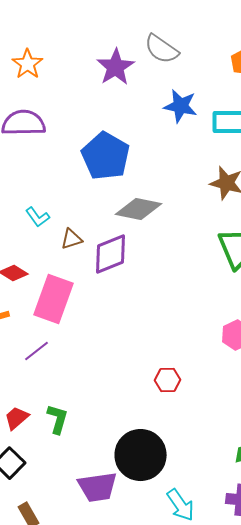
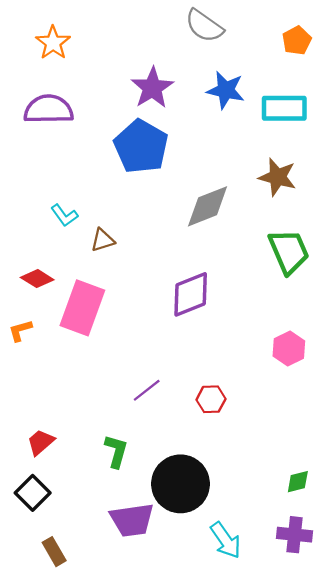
purple star: (116, 67) -> (152, 88), moved
gray diamond: (138, 209) -> (208, 206), moved, turned -33
purple diamond: (110, 254) -> (191, 294), moved
purple line: (36, 351) -> (147, 390), moved
green L-shape: (58, 419) -> (116, 451), moved

